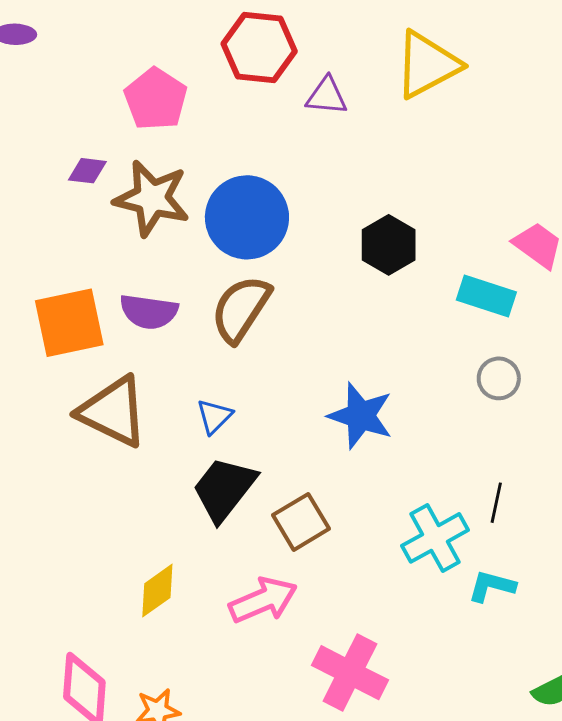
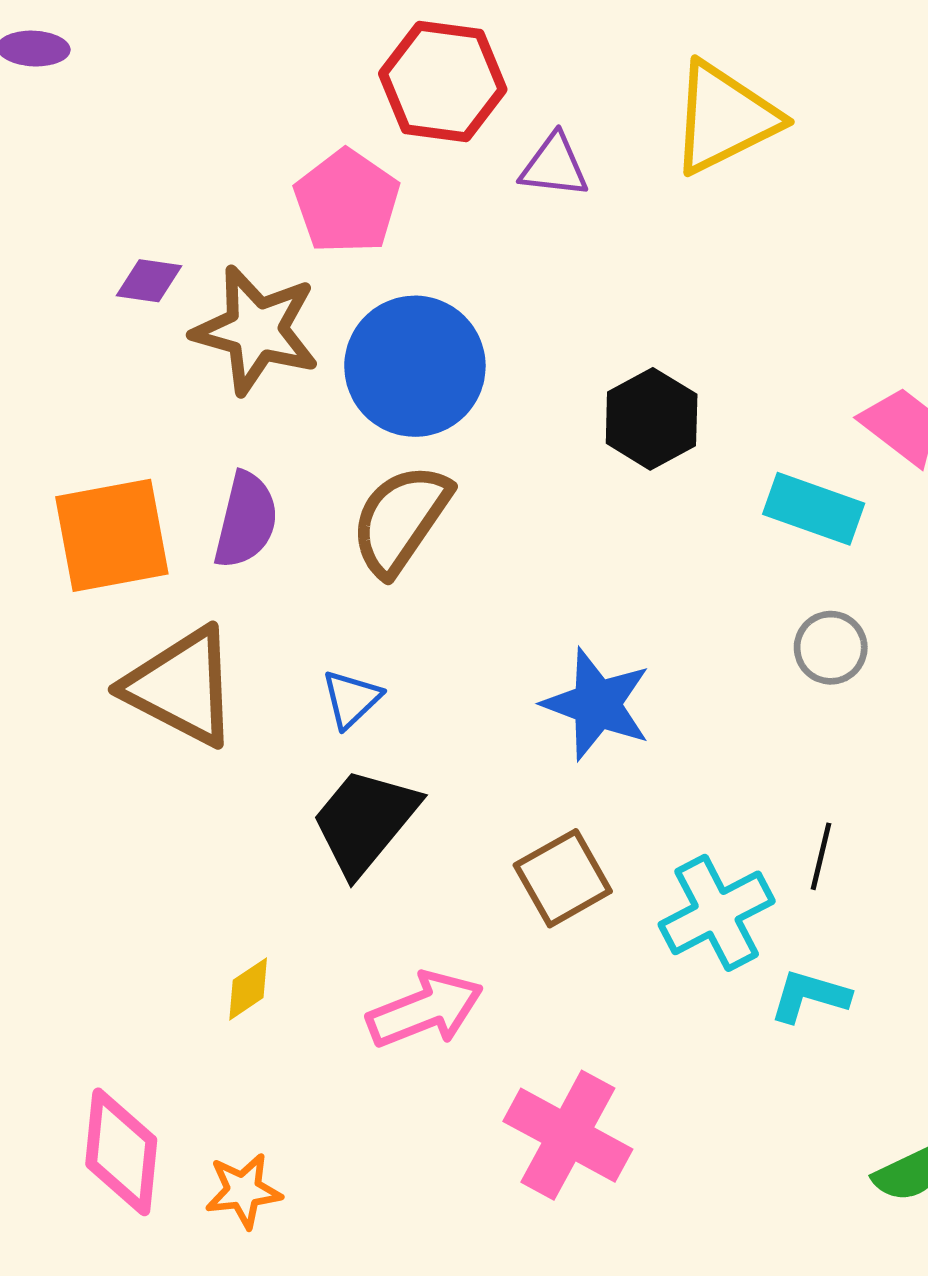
pink pentagon: (156, 99) -> (347, 202), moved
purple semicircle: (149, 312) -> (246, 520), turned -86
brown square: (301, 522) -> (563, 878), moved
yellow diamond: (157, 591) -> (248, 989), size x0.7

